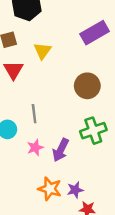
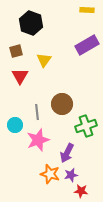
brown circle: (87, 86) -> (62, 104), moved
pink star: (35, 148) -> (38, 140), size x1.6
purple arrow: (61, 150) -> (67, 153), moved

